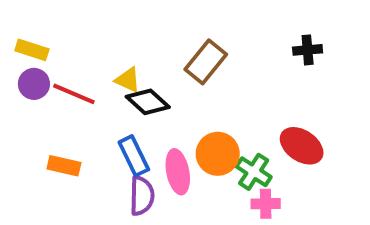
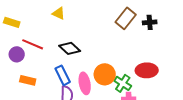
brown rectangle: (206, 62) -> (126, 18), moved
yellow triangle: (128, 80) -> (59, 13), moved
purple circle: (34, 84) -> (17, 54), moved
red ellipse: (302, 146) -> (147, 70), turned -35

